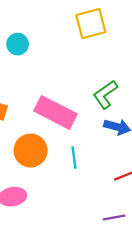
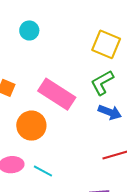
yellow square: (91, 24) -> (106, 44), moved, turned 32
cyan line: (74, 157) -> (43, 171), moved, turned -60

